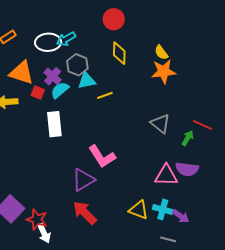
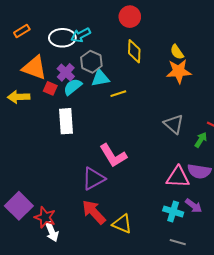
yellow triangle: (139, 210) -> (122, 224), moved
purple arrow: (181, 216) -> (194, 206), moved

